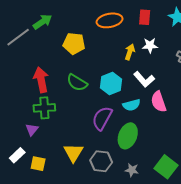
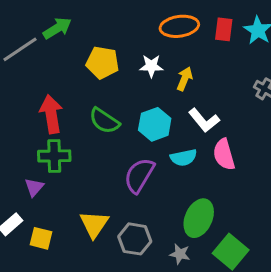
red rectangle: (145, 17) -> (224, 29), moved
orange ellipse: (110, 20) -> (179, 26), moved
white star: (150, 45) -> (151, 66), moved
green ellipse: (128, 136) -> (199, 218), moved

